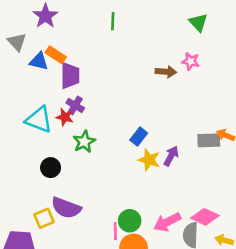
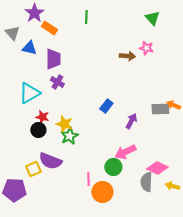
orange rectangle: (56, 55) -> (49, 28), moved
red star: (65, 117) -> (42, 117), moved
cyan triangle: (39, 120) -> (29, 93), turned -50
green star: (84, 142) -> (69, 136), moved
yellow star: (149, 160) -> (64, 124), moved
green circle: (130, 221) -> (113, 167), moved
pink arrow: (167, 222) -> (125, 152), moved

